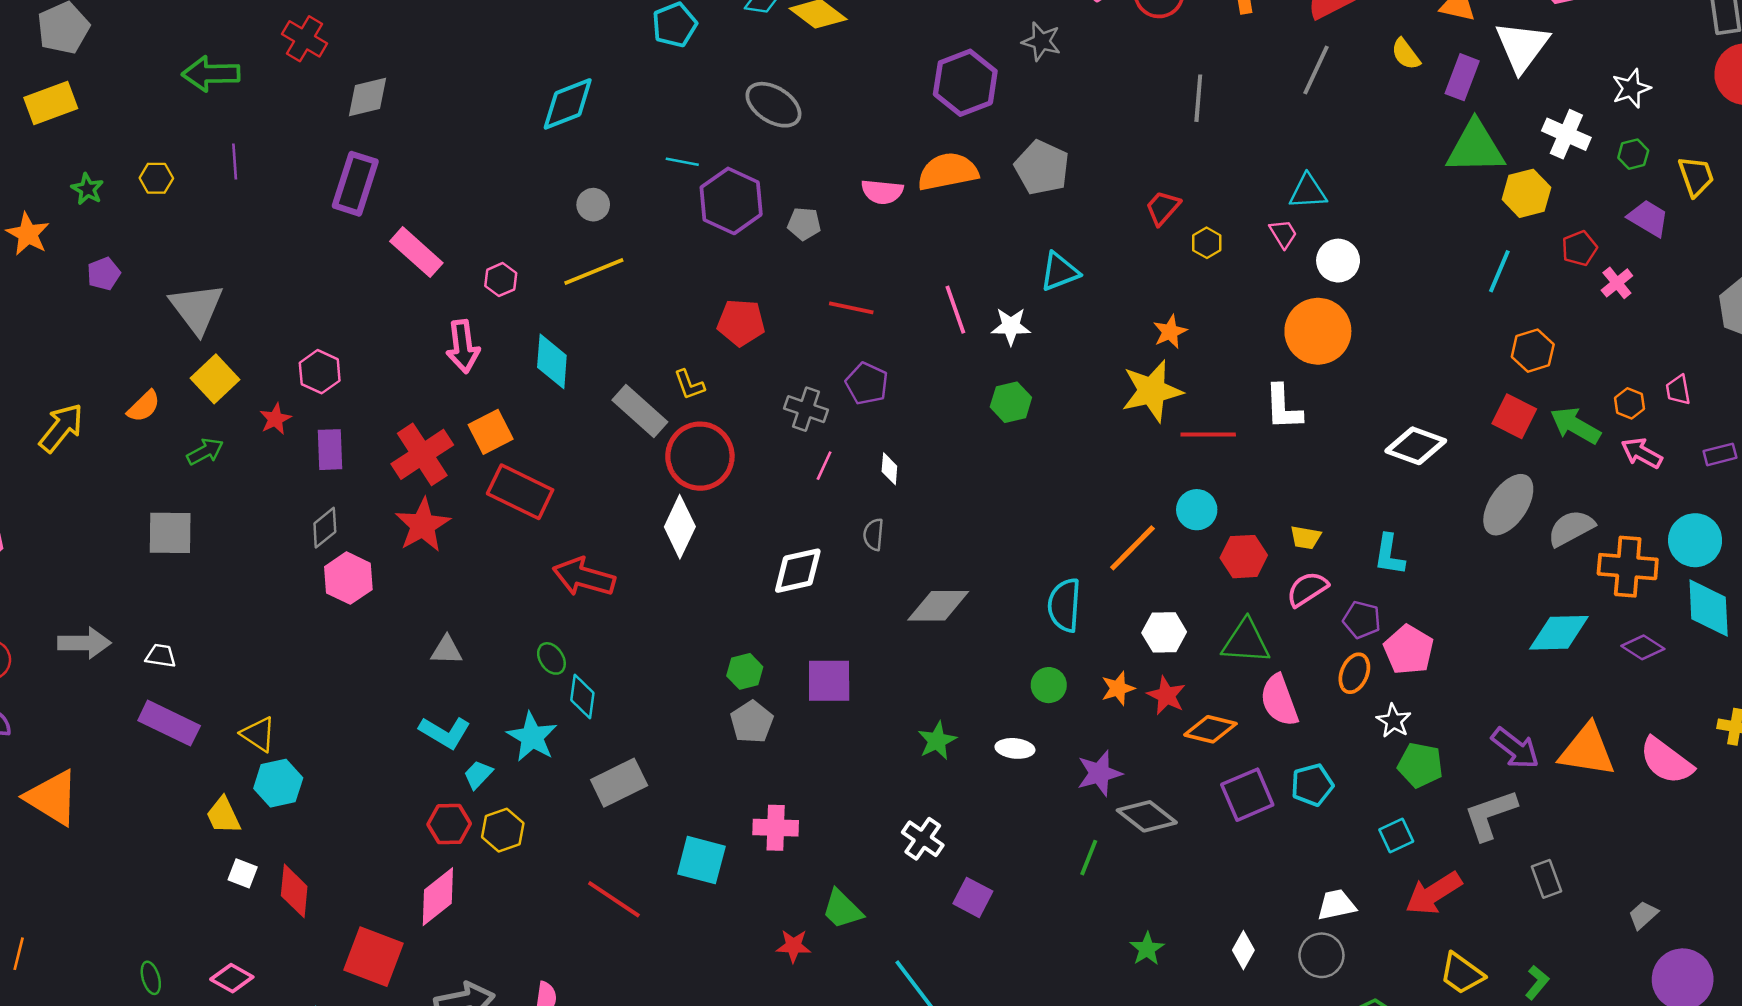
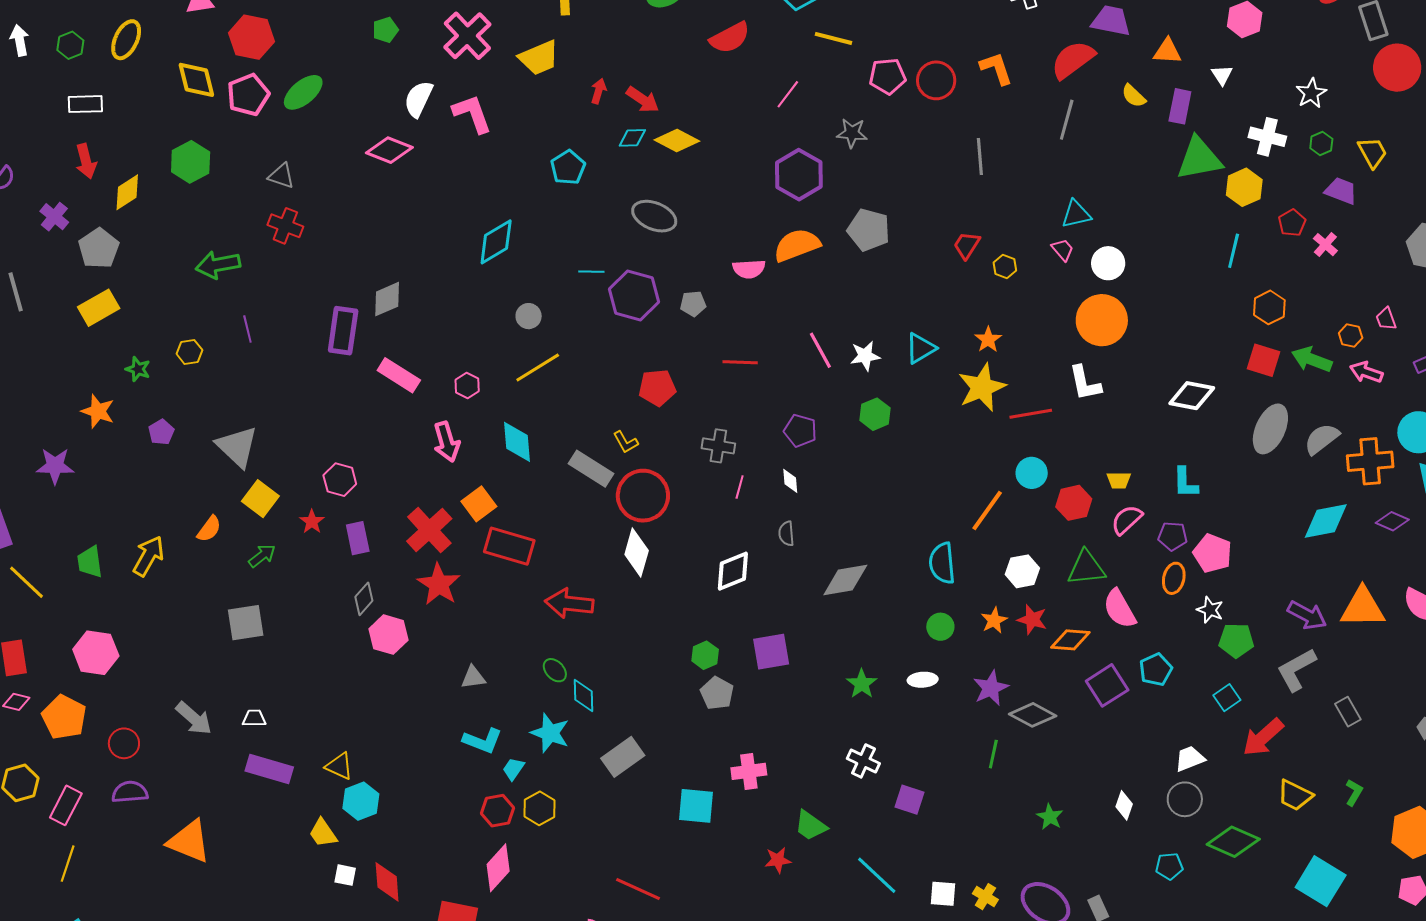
white triangle: (1522, 46) -> (1222, 75), size x0.5
gray diamond: (368, 97) -> (387, 299), moved
cyan triangle: (1059, 272) -> (921, 348), moved
purple pentagon: (867, 384) -> (800, 431), moved
gray arrow: (84, 643) -> (194, 718), turned 51
red line: (614, 899) -> (638, 889), moved

